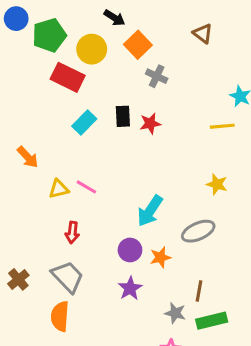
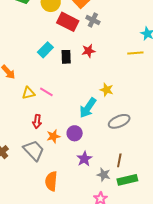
red rectangle: (68, 77) -> (68, 22), moved
black rectangle: (123, 116) -> (66, 57), moved
yellow star: (217, 184) -> (107, 90), moved
orange star: (160, 257) -> (53, 136), moved
purple star: (130, 288) -> (84, 159), moved
orange semicircle: (60, 316) -> (51, 181), moved

